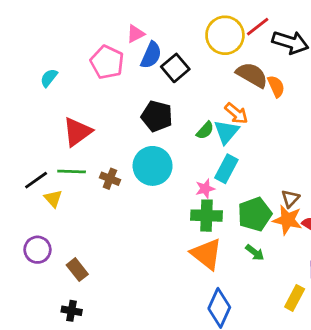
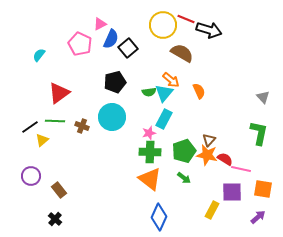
red line: (258, 27) -> (186, 19), turned 60
orange semicircle: (276, 86) -> (199, 91), moved
black pentagon: (157, 116) -> (115, 82), turned -30
green semicircle: (205, 130) -> (149, 92), turned 40
yellow triangle: (53, 199) -> (42, 140), turned 32
black cross: (72, 311) -> (55, 219), turned 32

